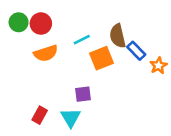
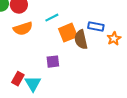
brown semicircle: (118, 36) -> (81, 40), moved
blue rectangle: (136, 51) -> (96, 27), turned -35
cyan triangle: (71, 118) -> (33, 84), moved

